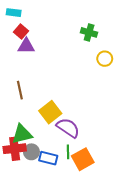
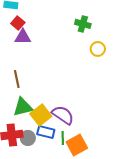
yellow square: (50, 112) -> (41, 115), moved
green triangle: (22, 134) -> (23, 107), moved
blue rectangle: (48, 158) -> (46, 132), moved

